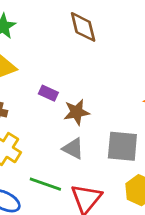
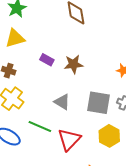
brown star: (77, 112) -> (74, 64), moved

